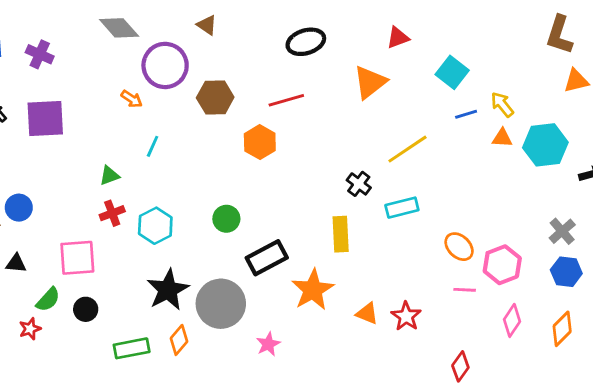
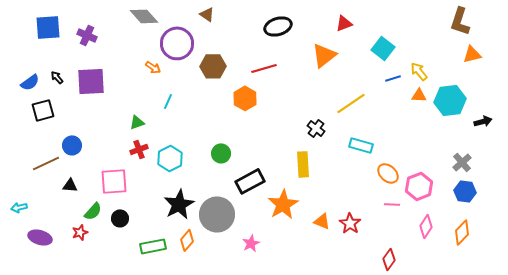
cyan rectangle: (402, 208) -> (361, 145), moved, turned 30

